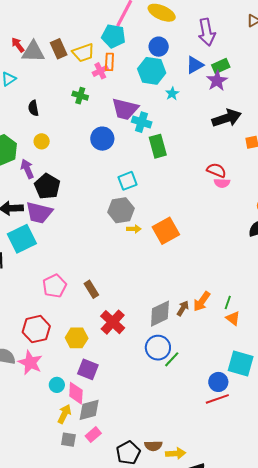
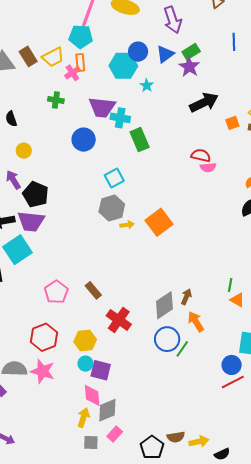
blue circle: (159, 47) -> (138, 52), moved
orange arrow: (202, 301) -> (196, 322), moved, turned 120
cyan circle: (57, 385) -> (85, 364), moved

